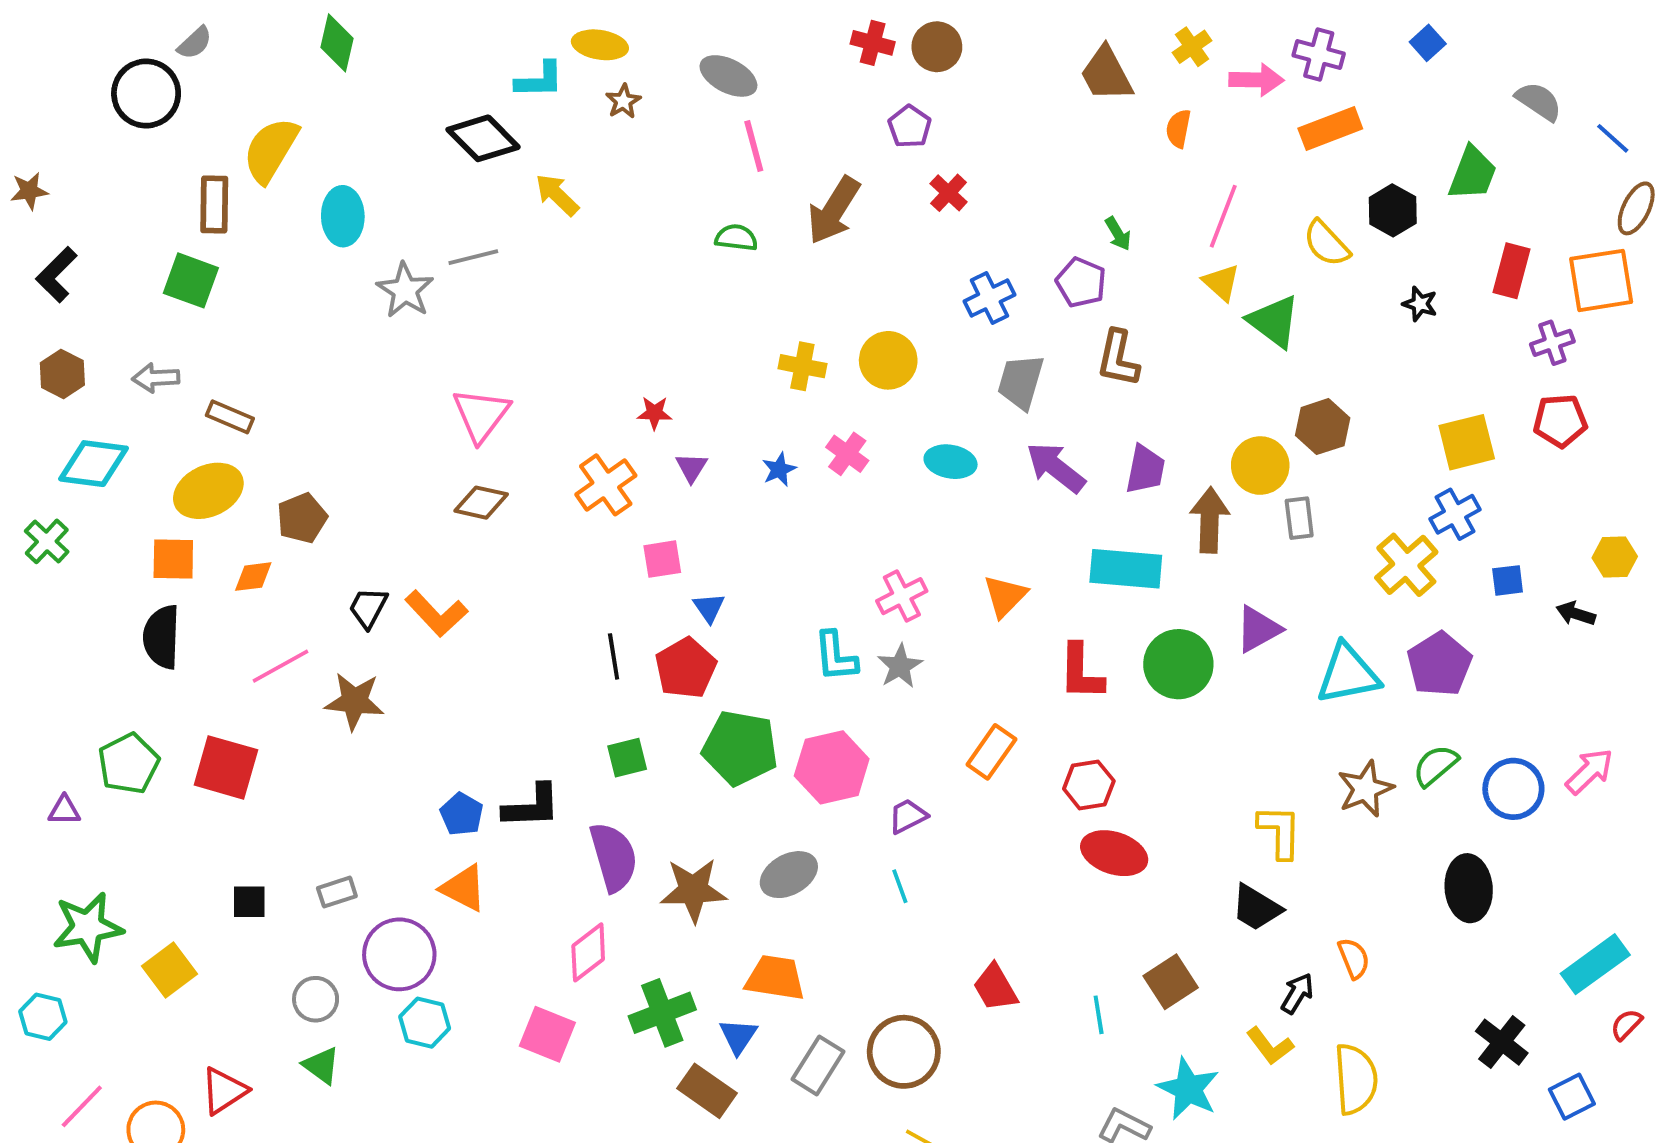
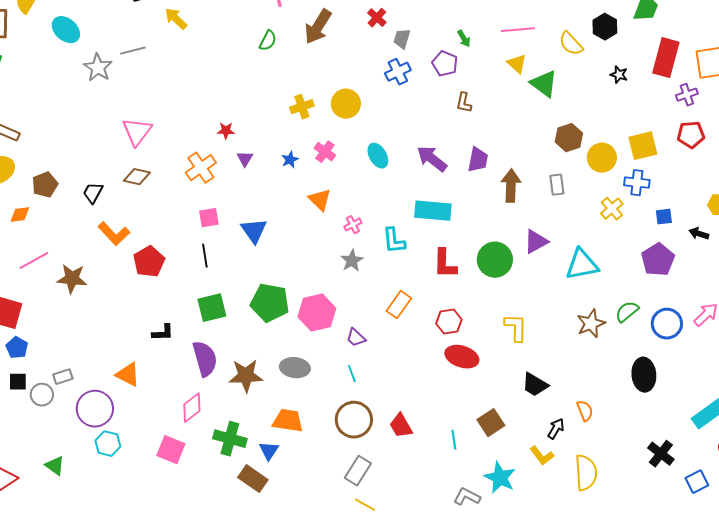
cyan ellipse: (343, 216) -> (66, 30), turned -48
pink line: (1223, 216) -> (518, 30), turned 64
green semicircle: (736, 238) -> (268, 41), turned 110
red rectangle: (1511, 271) -> (666, 58), size x1.4
brown L-shape: (1118, 358) -> (464, 103), size x0.7
yellow cross: (802, 366) -> (302, 107), turned -30
gray trapezoid: (1021, 382) -> (402, 39), moved, size x0.7
cyan ellipse: (951, 462) -> (378, 156), turned 50
yellow circle: (1260, 466) -> (602, 158), moved
blue cross: (1455, 514) -> (637, 183), turned 35
pink square: (662, 559) -> (209, 218), moved
yellow cross: (1406, 565) -> (612, 209), size x0.7
cyan rectangle: (1126, 569) -> (433, 211), moved
pink cross: (902, 596) -> (353, 225), size x0.7
orange triangle: (1005, 596) -> (320, 200), moved, turned -30
black trapezoid: (368, 608) -> (93, 193), moved
blue triangle: (709, 608) -> (254, 231), size x1.6
cyan L-shape: (836, 656) -> (394, 241), moved
purple pentagon: (1439, 664) -> (658, 260), moved
red pentagon: (686, 668) -> (149, 262), moved
green square: (627, 758) -> (212, 308), size x1.4
black L-shape: (532, 806) -> (163, 333), size x0.7
blue pentagon: (462, 814) -> (17, 348), moved
purple trapezoid: (908, 816) -> (356, 338), turned -110
yellow L-shape: (1280, 832) -> (516, 328), moved
gray ellipse: (789, 875) -> (295, 368), turned 36
gray circle: (316, 999) -> (42, 395), moved
green cross: (662, 1013) -> (230, 439), turned 36
brown circle: (904, 1052) -> (354, 420), moved
gray rectangle: (818, 1065) -> (358, 471), moved

